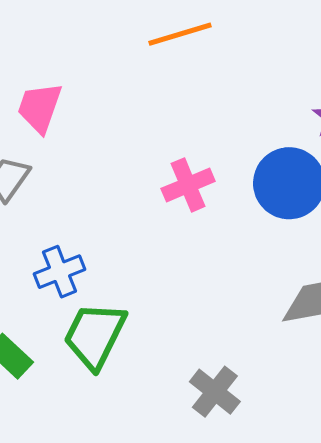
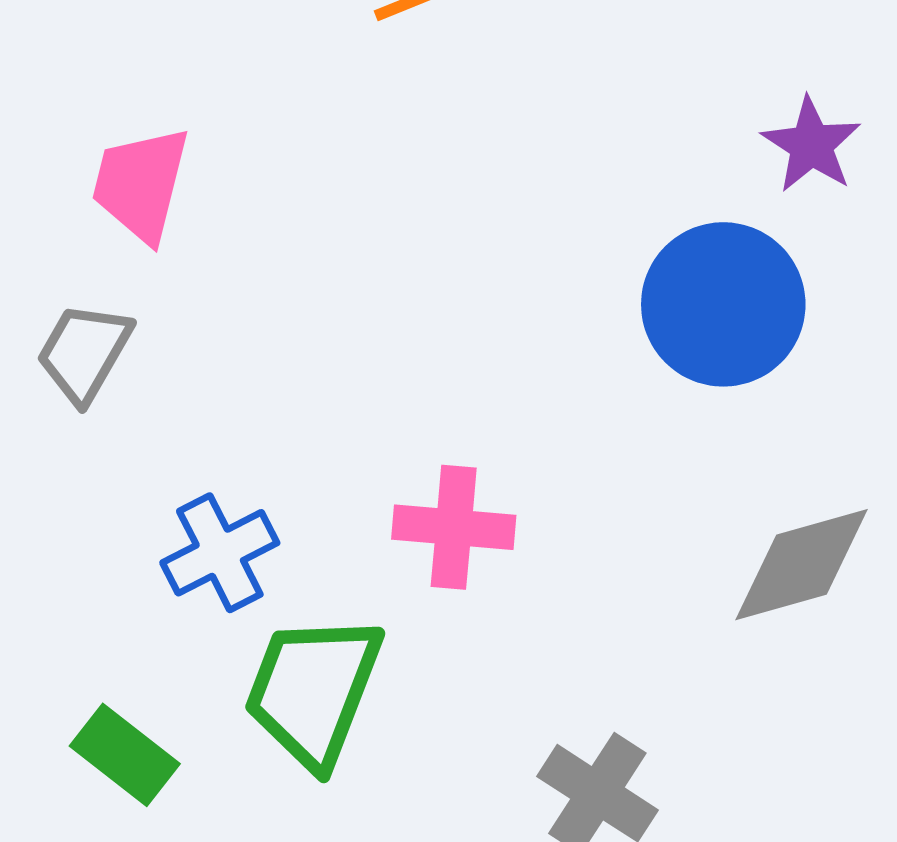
pink cross: (188, 185) -> (454, 527), moved, turned 33

